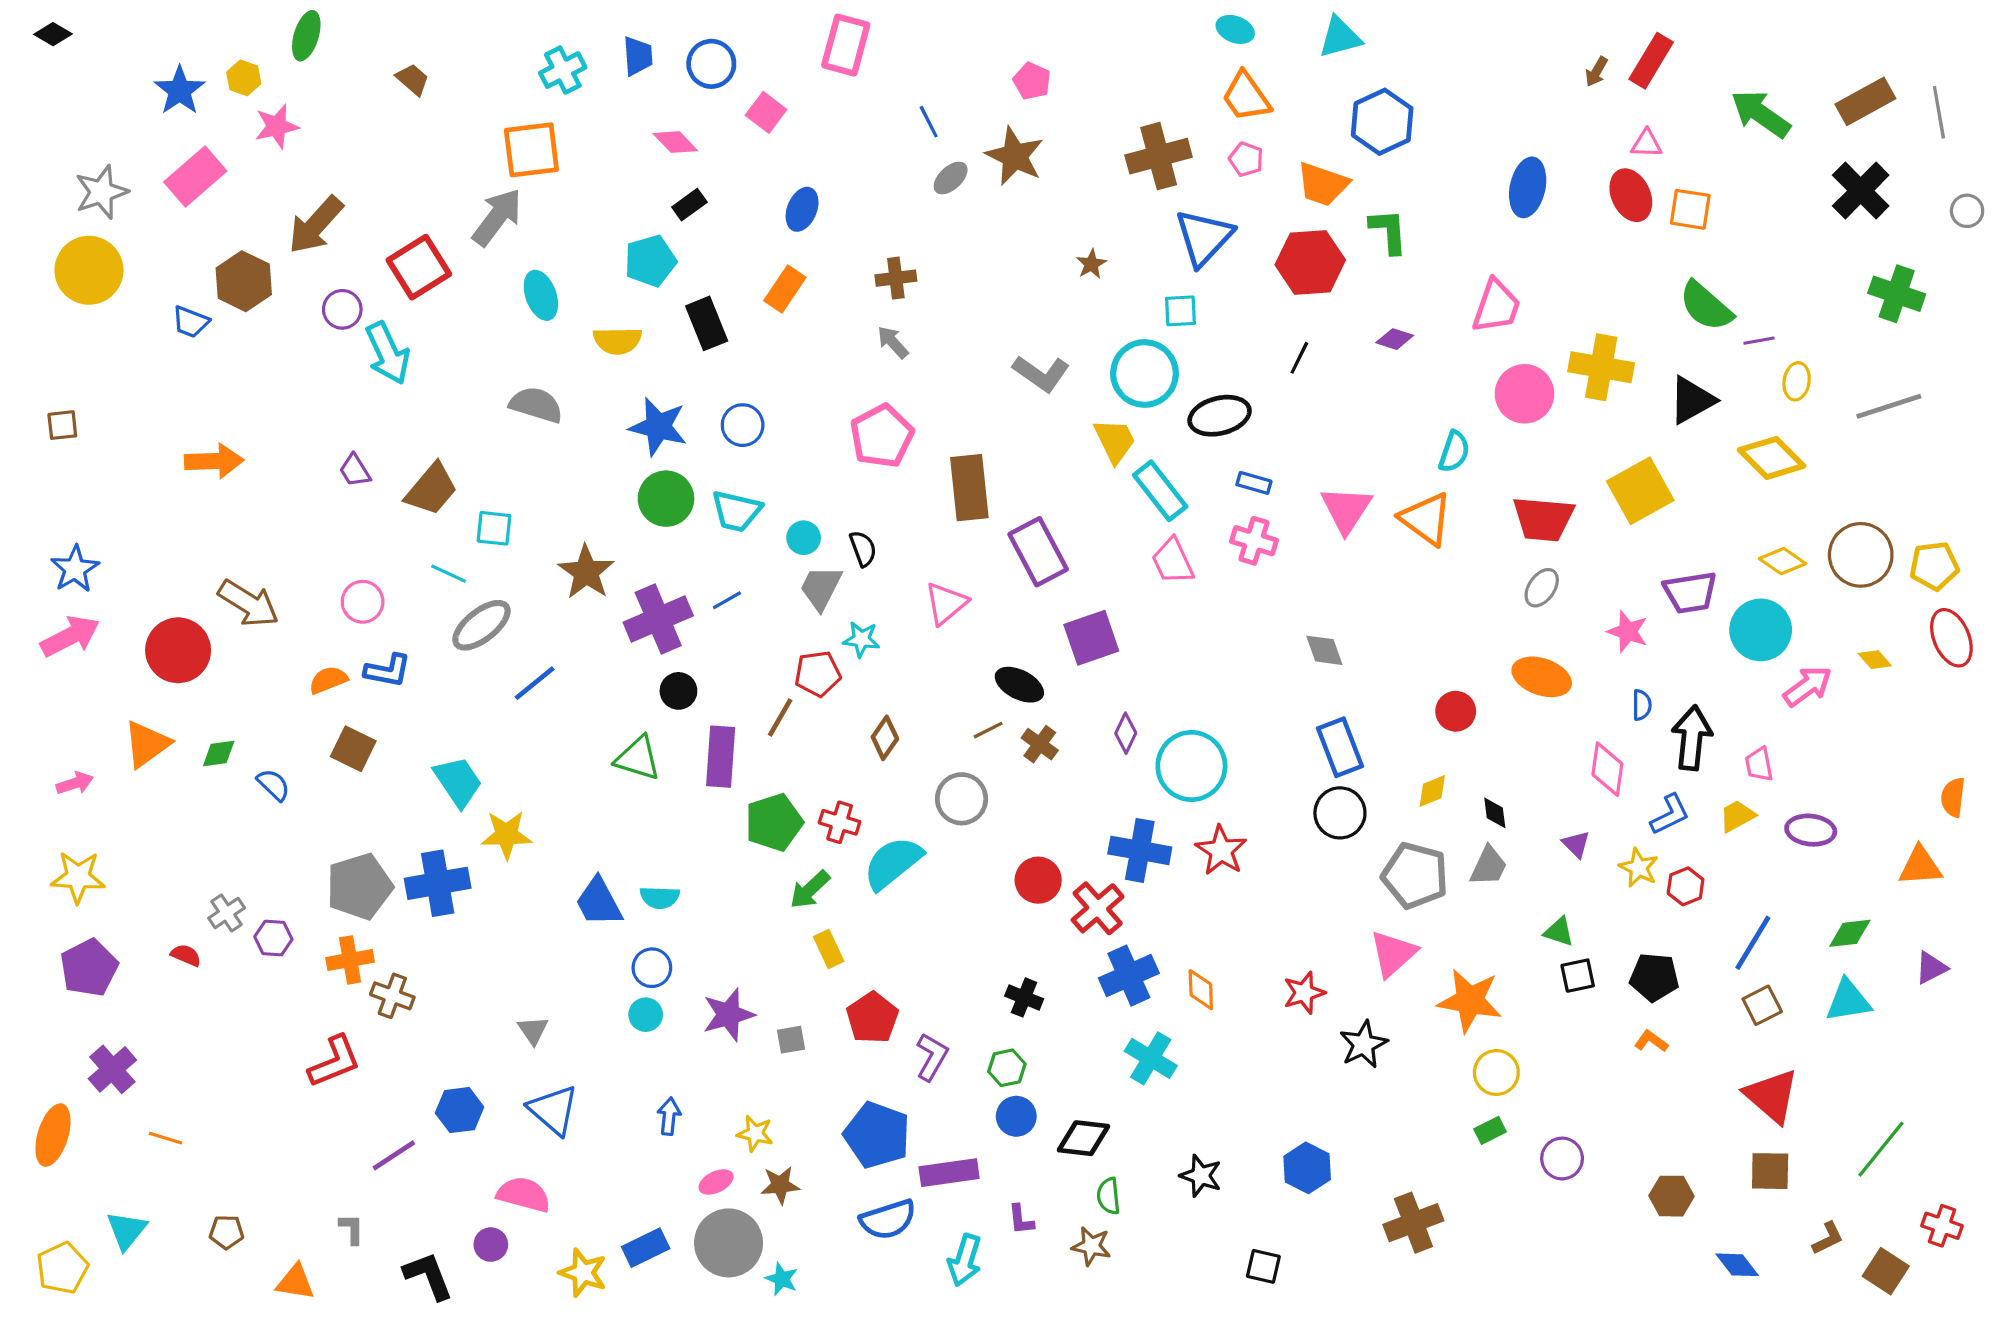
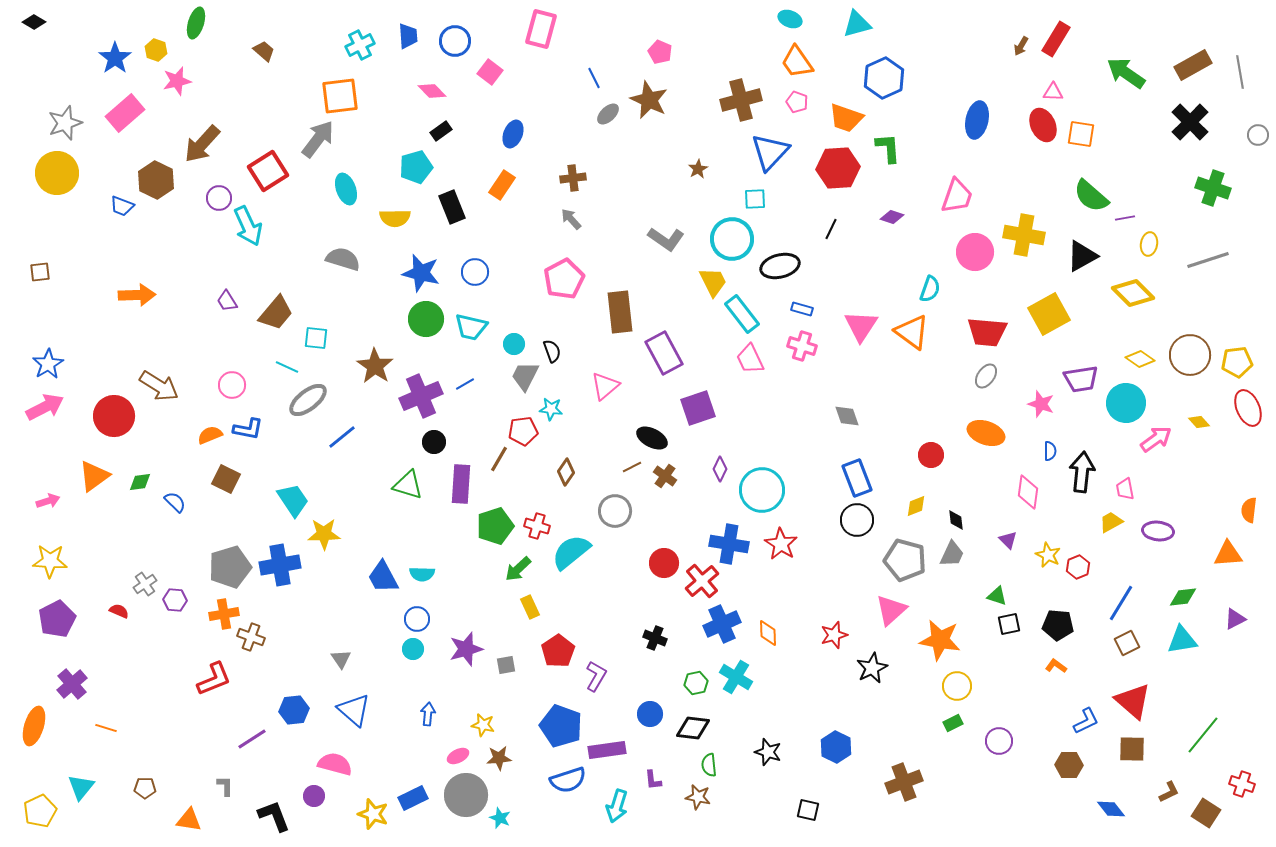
blue L-shape: (1670, 814) -> (1086, 721), moved
green hexagon: (1007, 1068) -> (696, 683), moved

